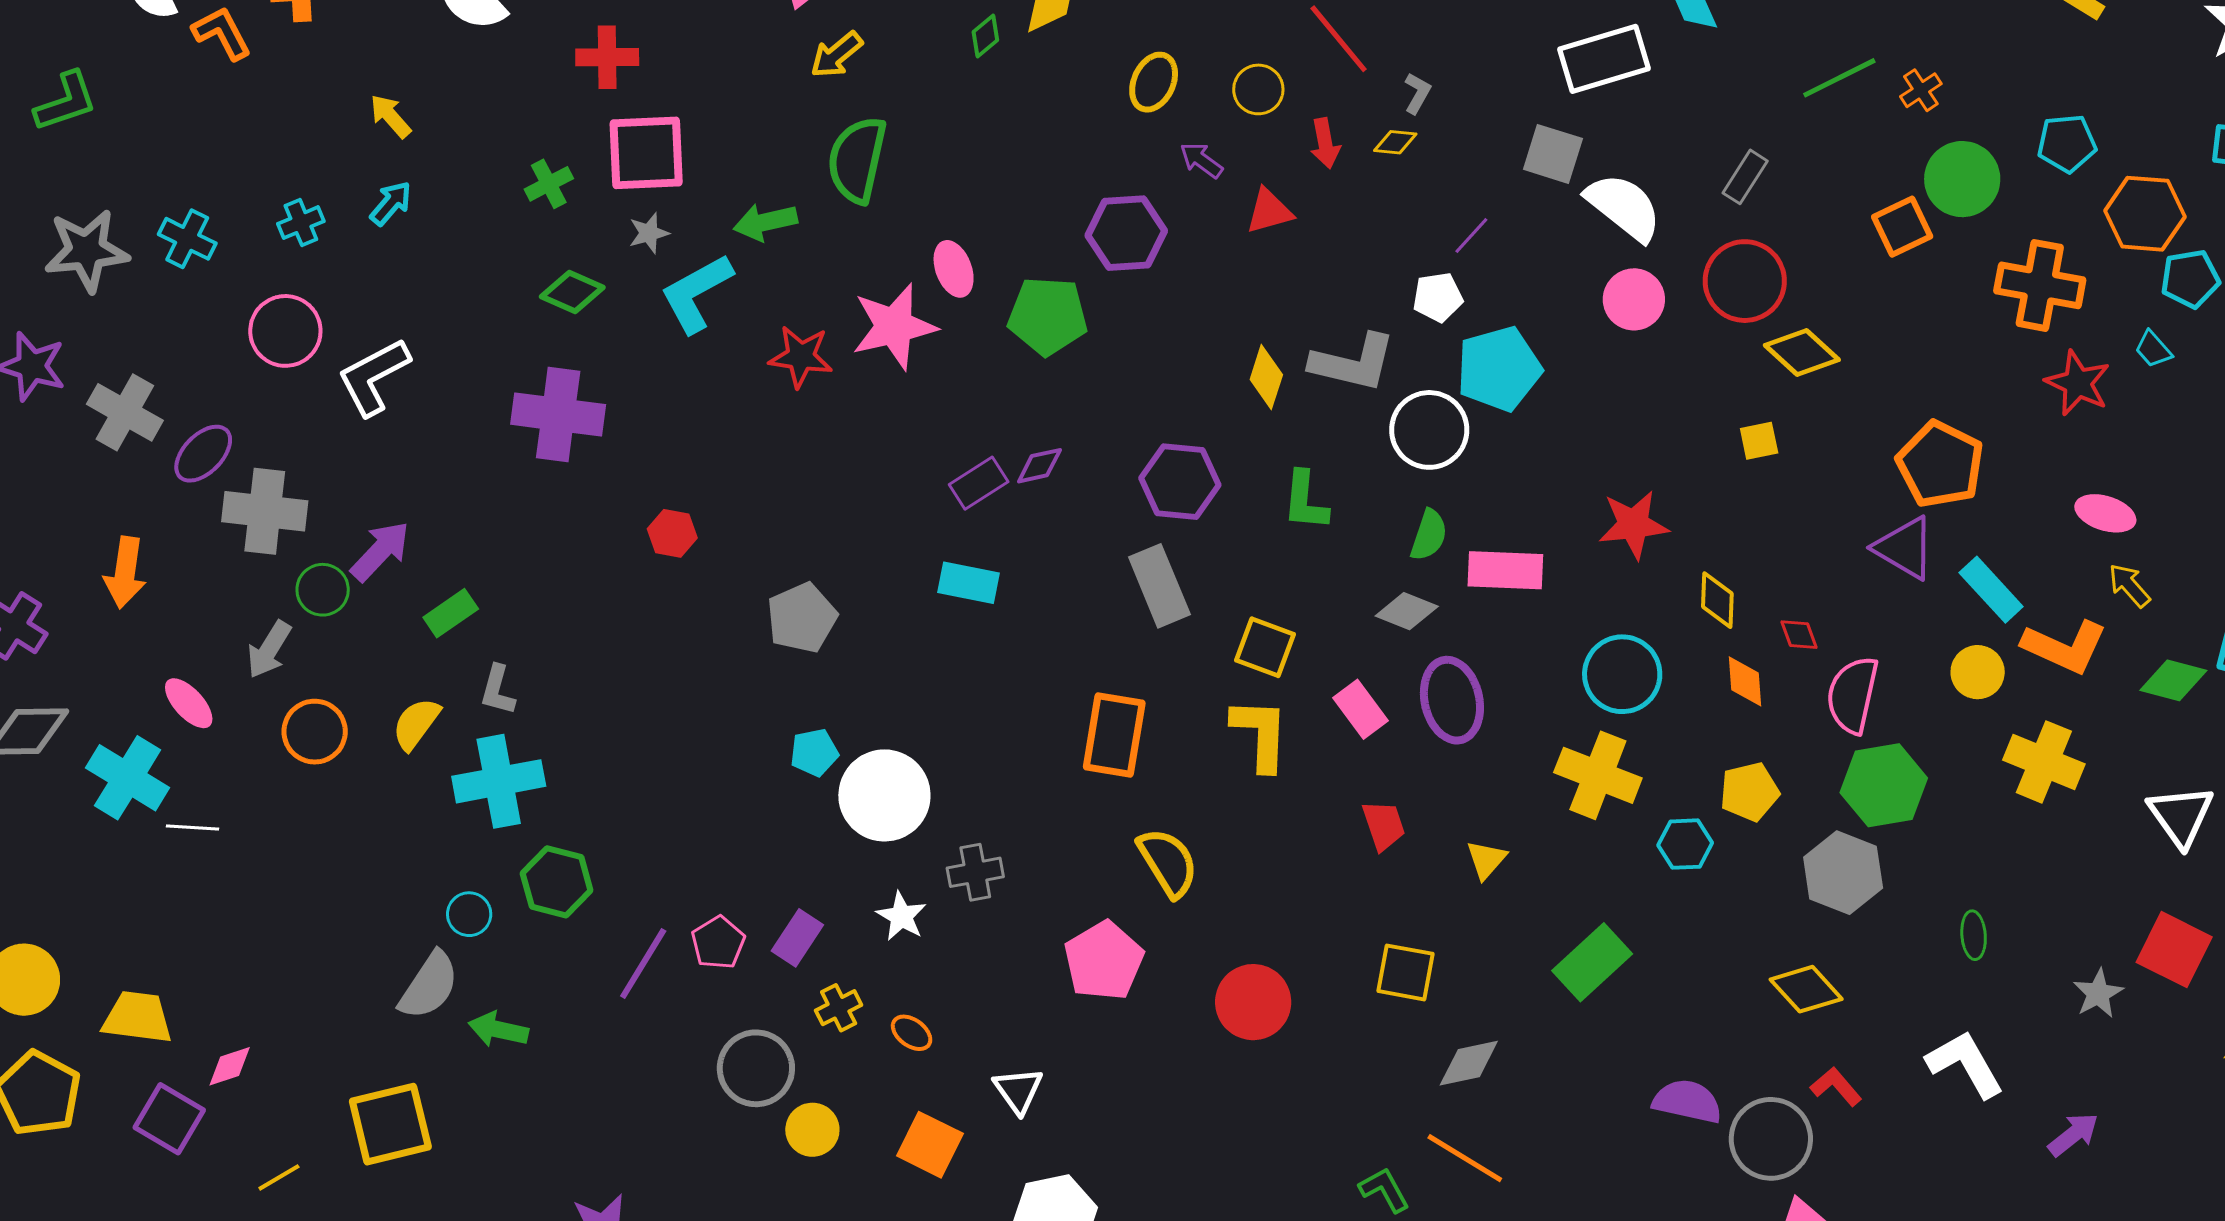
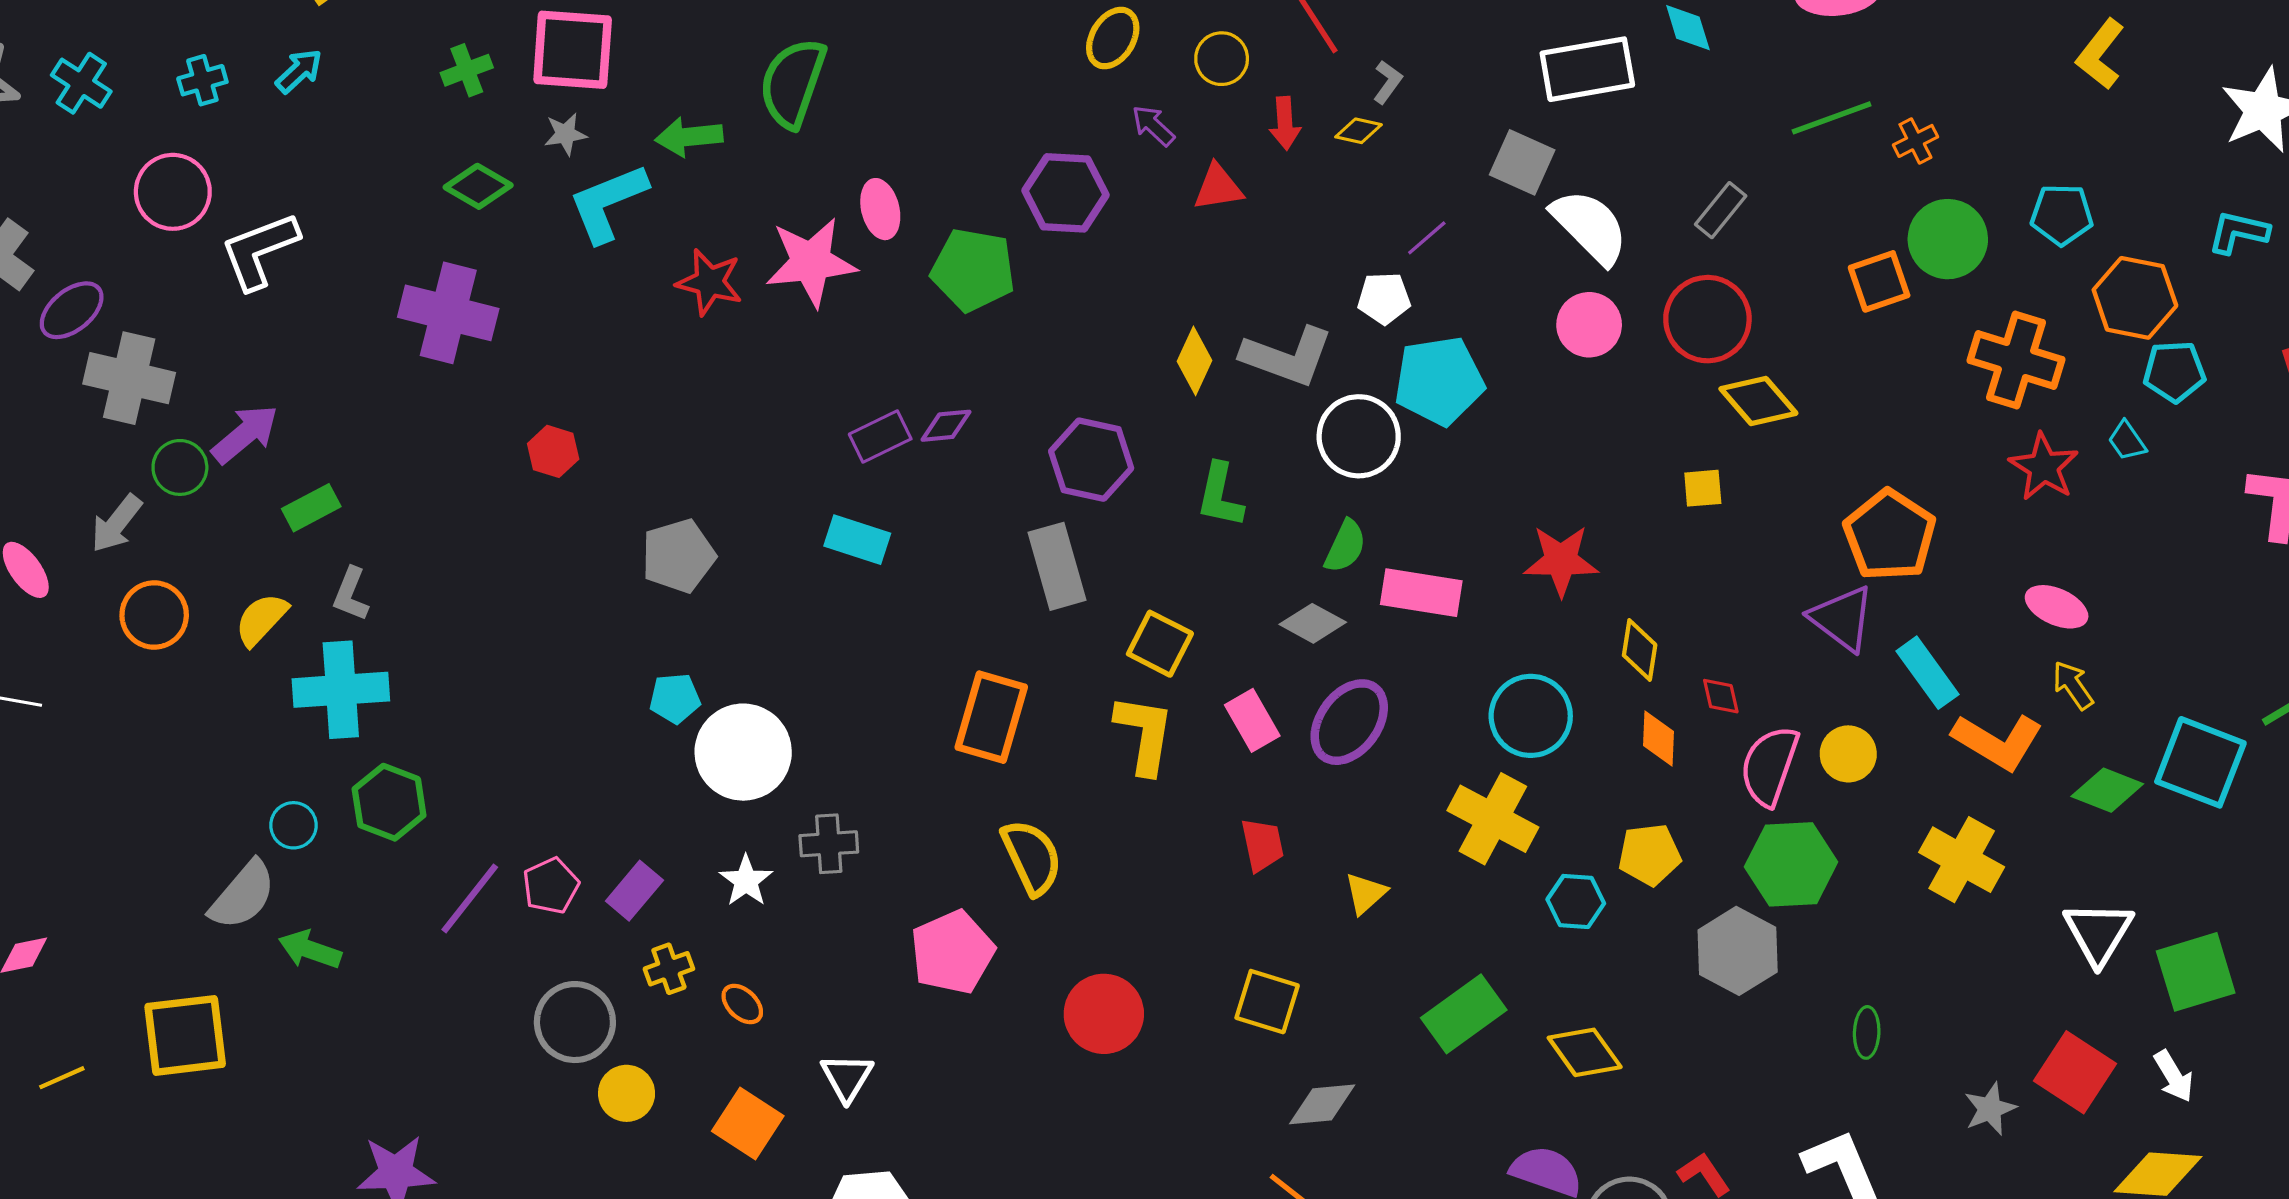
yellow circle: (1978, 672) -> (1848, 754), moved
purple ellipse: (1452, 700) -> (1349, 722), turned 42
yellow diamond: (1806, 989) -> (1585, 1052), moved

